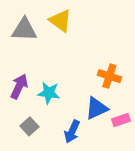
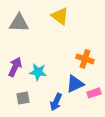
yellow triangle: (60, 21) -> (60, 16), moved
gray square: (29, 126) -> (23, 98), turned 32

